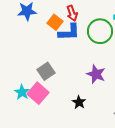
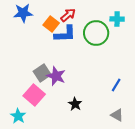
red arrow: (72, 13) -> (68, 15), turned -112
purple star: (96, 74) -> (56, 76), moved
cyan star: (22, 92) -> (18, 116), moved

